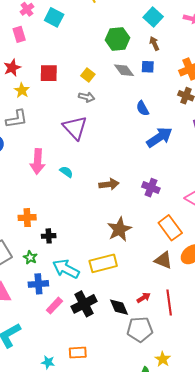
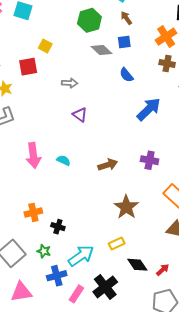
yellow square: (88, 75) -> (45, 46), moved
blue semicircle: (143, 108) -> (126, 75), moved
purple triangle: (75, 128) -> (80, 115), moved, size x0.6
black cross: (49, 236) -> (58, 227), turned 32
yellow rectangle: (103, 263) -> (117, 243), size x0.6
cyan arrow: (66, 269) -> (81, 256), turned 128
black diamond: (119, 307) -> (137, 265), moved

